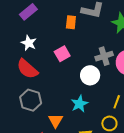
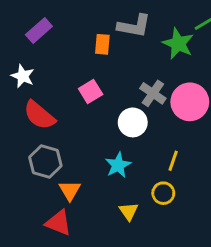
white star: (29, 43) -> (23, 76), moved
gray cross: (104, 56) -> (153, 93), turned -36
orange triangle: (56, 121) -> (70, 190), moved

